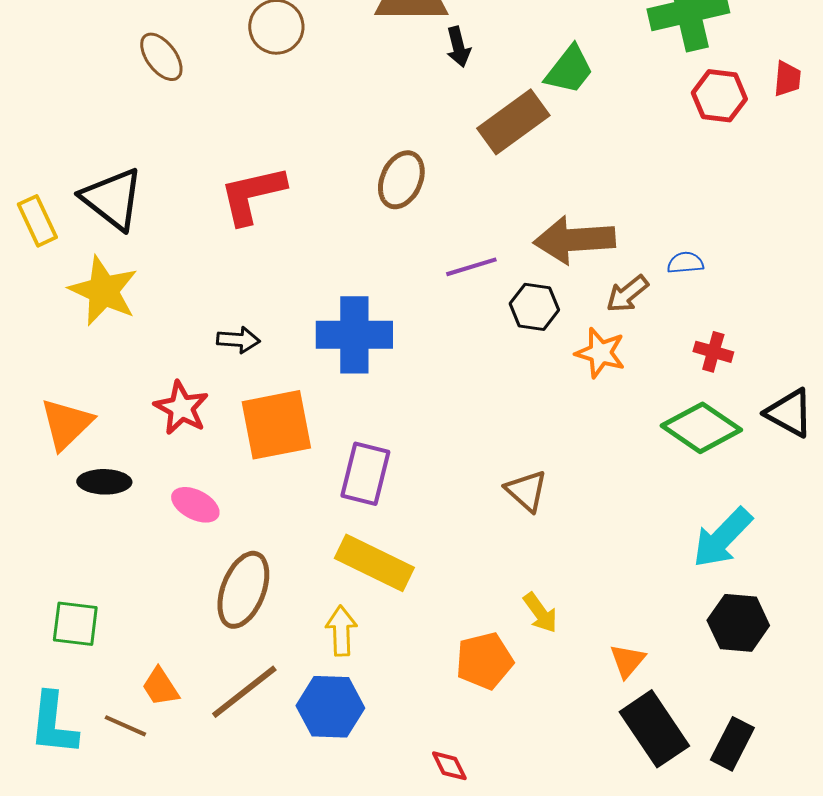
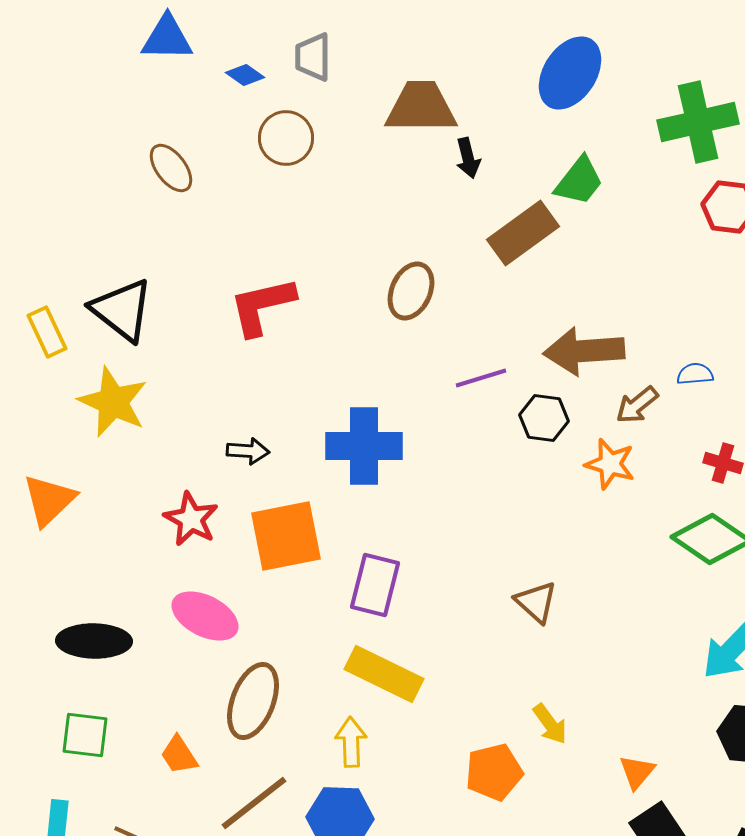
orange triangle: (66, 424) -> (49, 500), moved
black ellipse: (104, 482) -> (94, 641), moved, size x1.4
pink ellipse: (195, 505) -> (205, 616), size x1.4
orange trapezoid: (160, 687) -> (179, 755), moved

